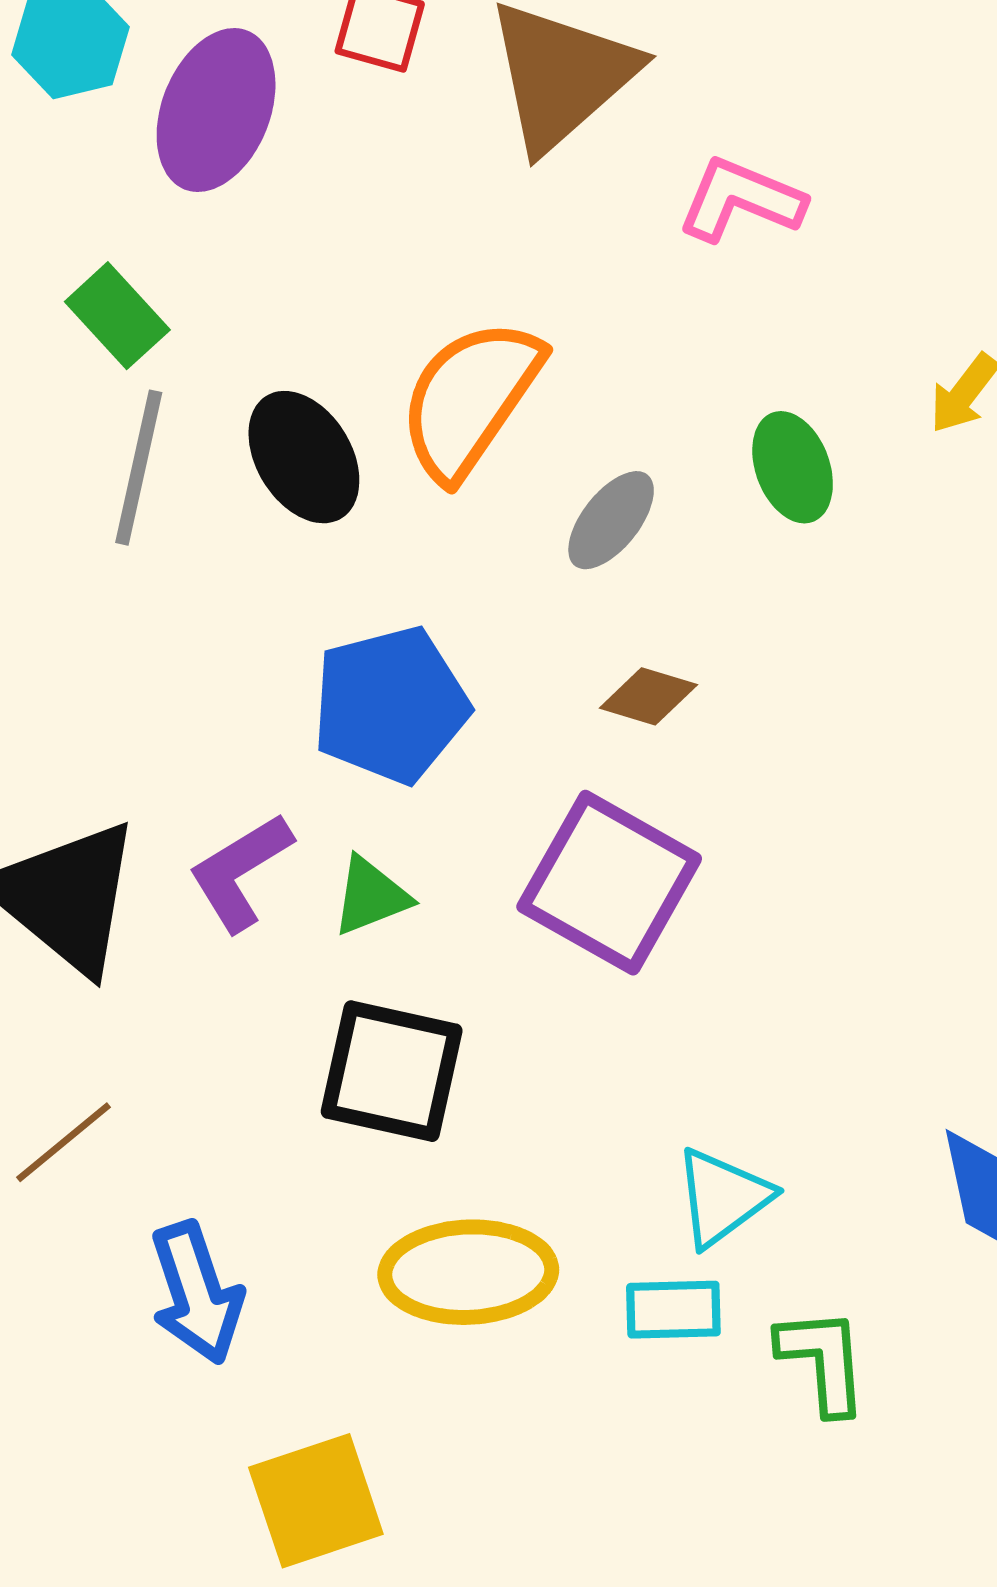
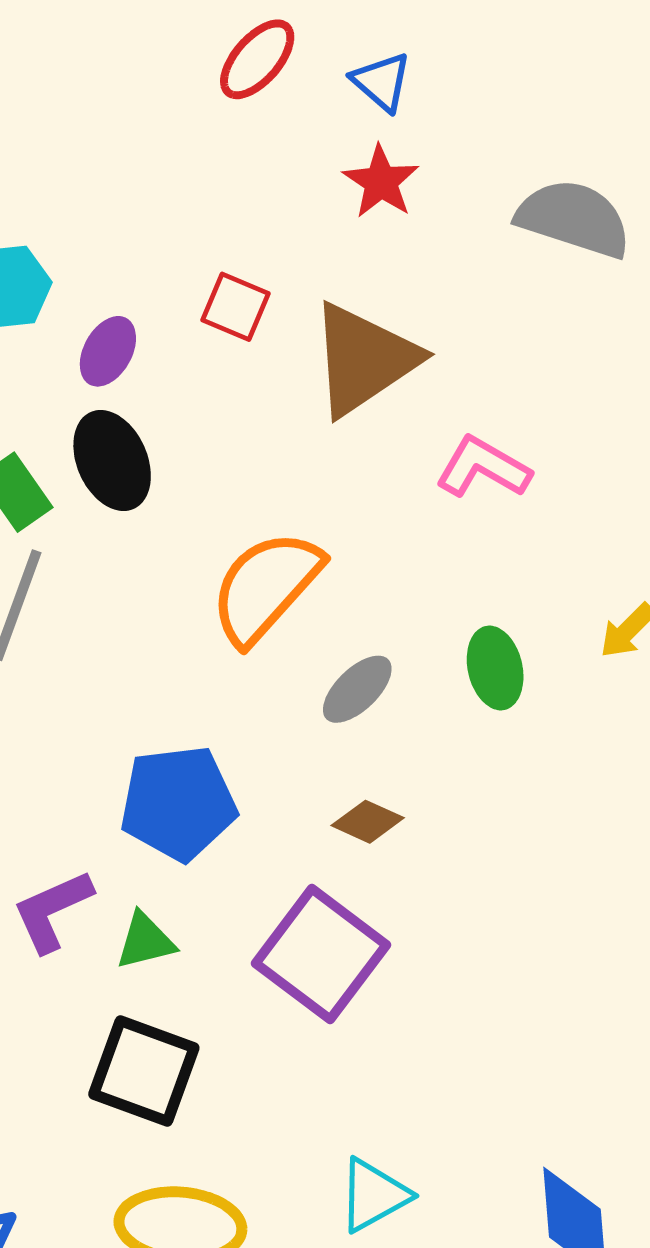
purple ellipse: (216, 110) -> (108, 351), size x0.6
black ellipse: (304, 457) -> (112, 461), moved

